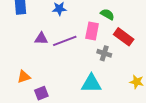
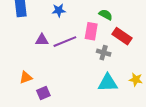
cyan triangle: (91, 83) -> (108, 83), moved

